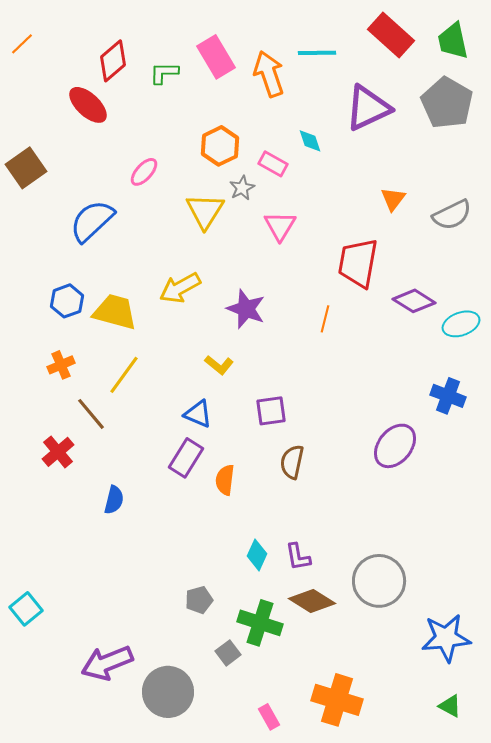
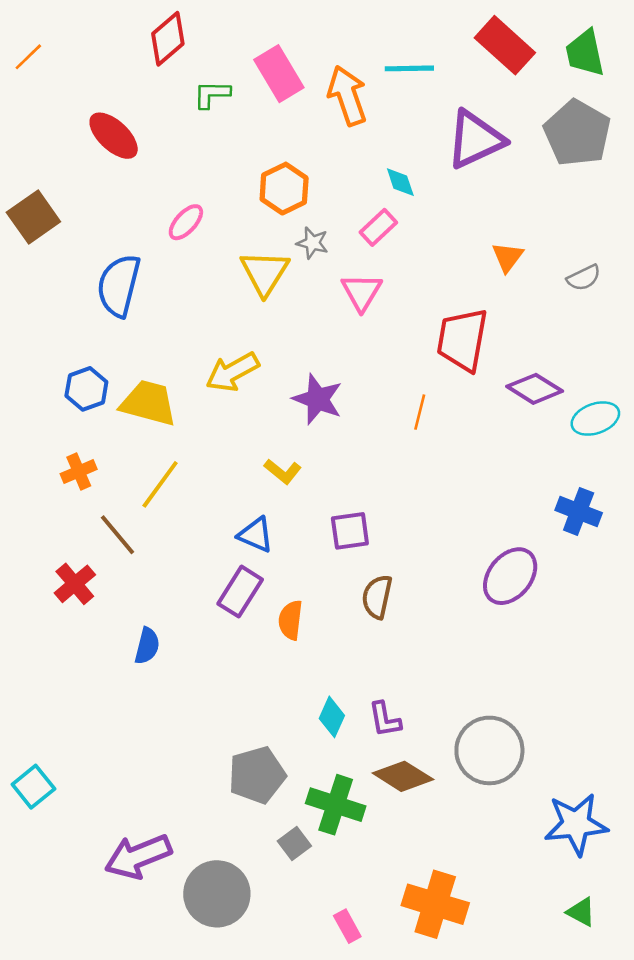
red diamond: (113, 61) -> (168, 39), moved
pink rectangle: (273, 164) -> (378, 227), moved, turned -72
gray star: (242, 188) -> (312, 243), turned -30
gray semicircle: (452, 215) -> (584, 278), size x0.7
blue semicircle: (92, 221) -> (119, 285), turned -33
gray pentagon: (199, 600) -> (257, 775), size x1.6

